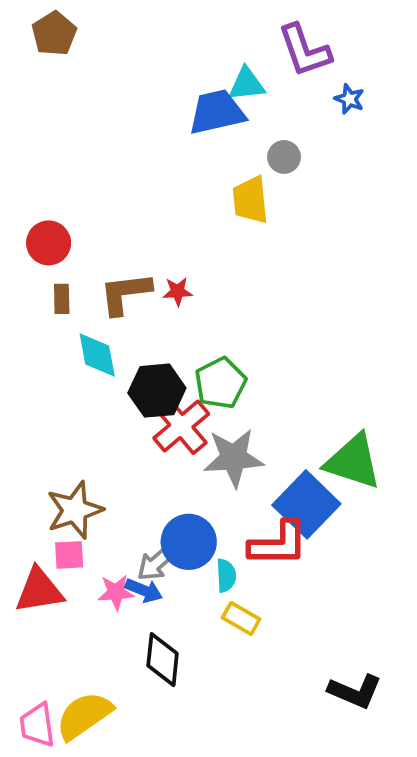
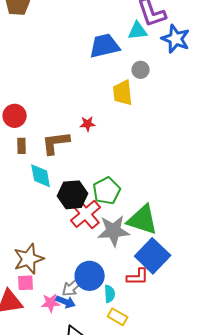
cyan triangle: (247, 84) -> (138, 31), moved
blue star: (349, 99) -> (176, 39), size x1.8
red star: (178, 291) -> (88, 124), moved
green triangle: (353, 462) -> (143, 220), moved
red L-shape: (278, 544) -> (138, 277), size x0.7

